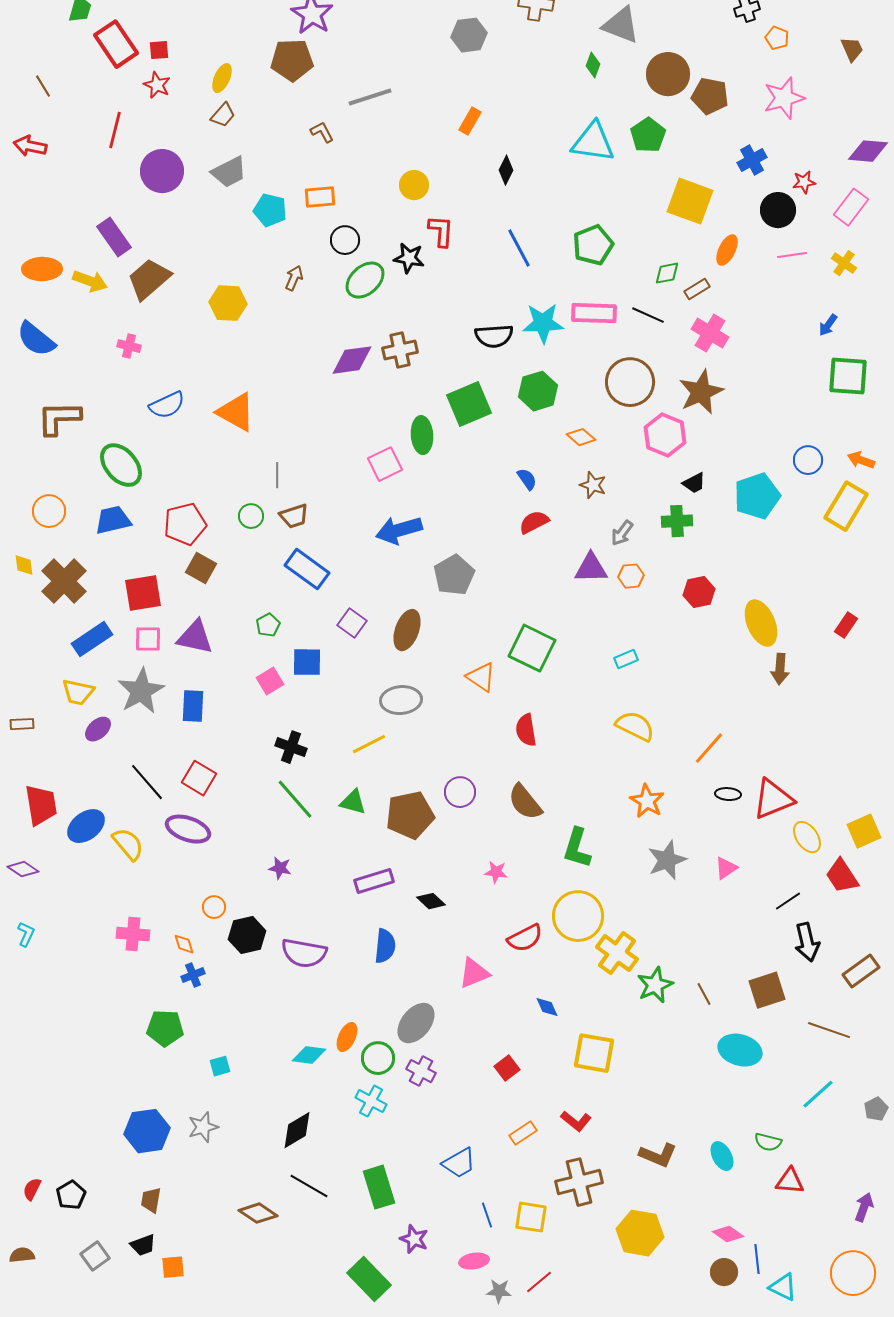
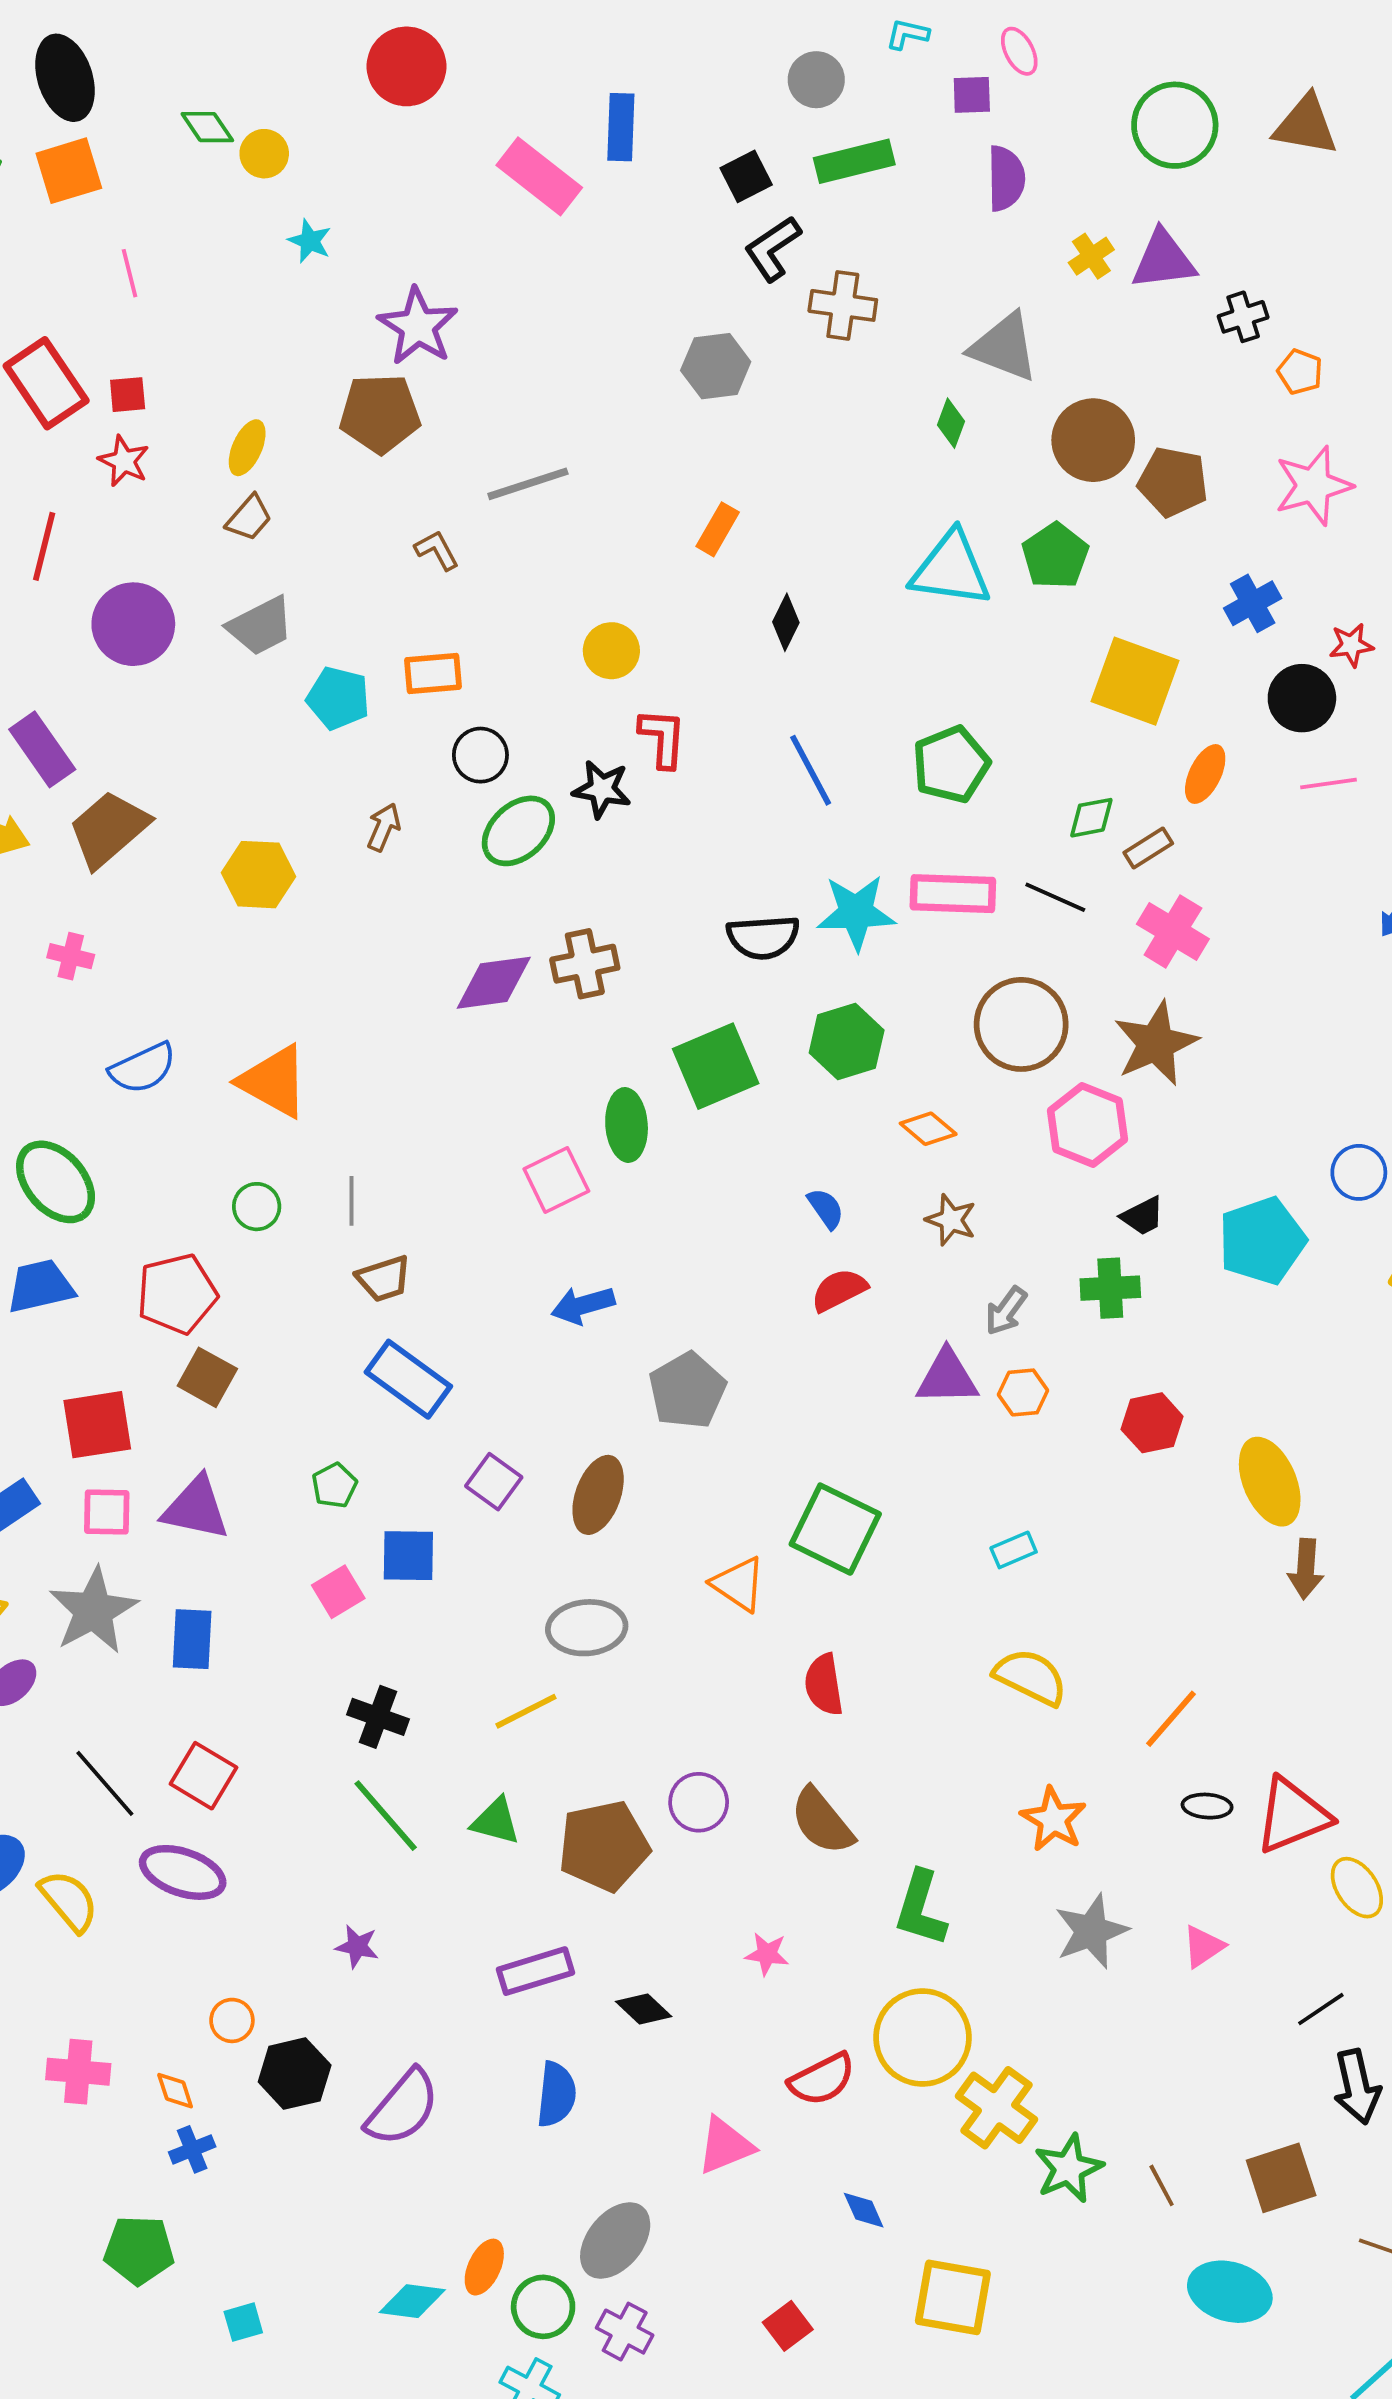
green circle: (251, 516) -> (257, 1207), moved
blue arrow: (399, 530) -> (583, 1305), size x0.7
purple semicircle: (304, 953) -> (403, 2108), turned -60

